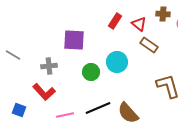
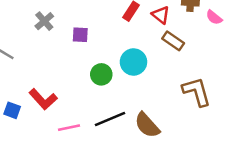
purple square: (74, 40) -> (80, 35), size x0.6
gray cross: (49, 66) -> (44, 21), moved, turned -35
blue square: (19, 110) -> (12, 110), moved

